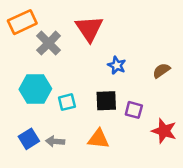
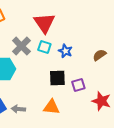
gray cross: (49, 43) -> (21, 46), moved
cyan square: (67, 102) -> (44, 47), moved, turned 32
purple square: (134, 110) -> (78, 85), turned -32

